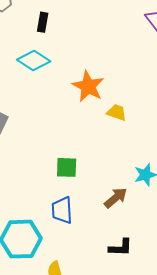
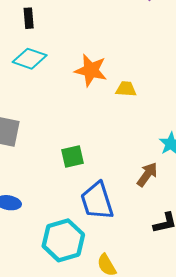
green square: (67, 167) -> (73, 157), moved
blue trapezoid: (62, 210) -> (97, 201), size x1.4

